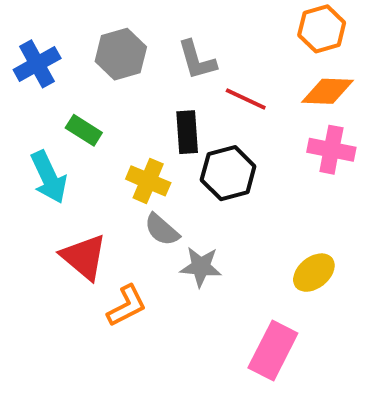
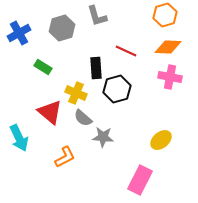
gray L-shape: (197, 60) -> (97, 16), moved
cyan arrow: (49, 177) -> (19, 138), moved
red triangle: (84, 257) -> (50, 112), moved

